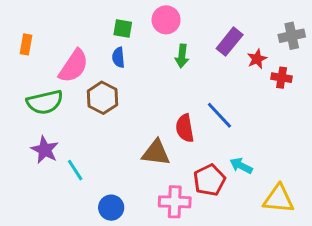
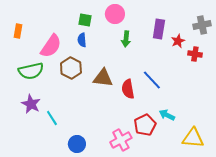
purple rectangle: (230, 42) -> (159, 29), turned -30
brown triangle: (156, 153) -> (103, 78), moved
pink cross: (175, 202) -> (121, 140), turned -30

